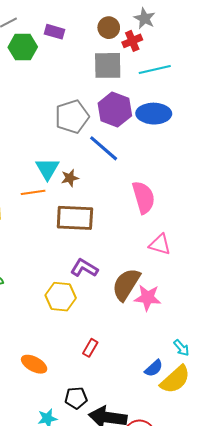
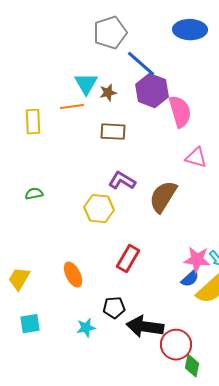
purple hexagon: (115, 109) -> (152, 91), moved
brown rectangle: (75, 218) -> (113, 132), size x0.7
pink star: (148, 298) -> (197, 260), moved
red rectangle: (90, 348) -> (128, 259), size x1.5
orange ellipse: (34, 364) -> (73, 275), turned 35

